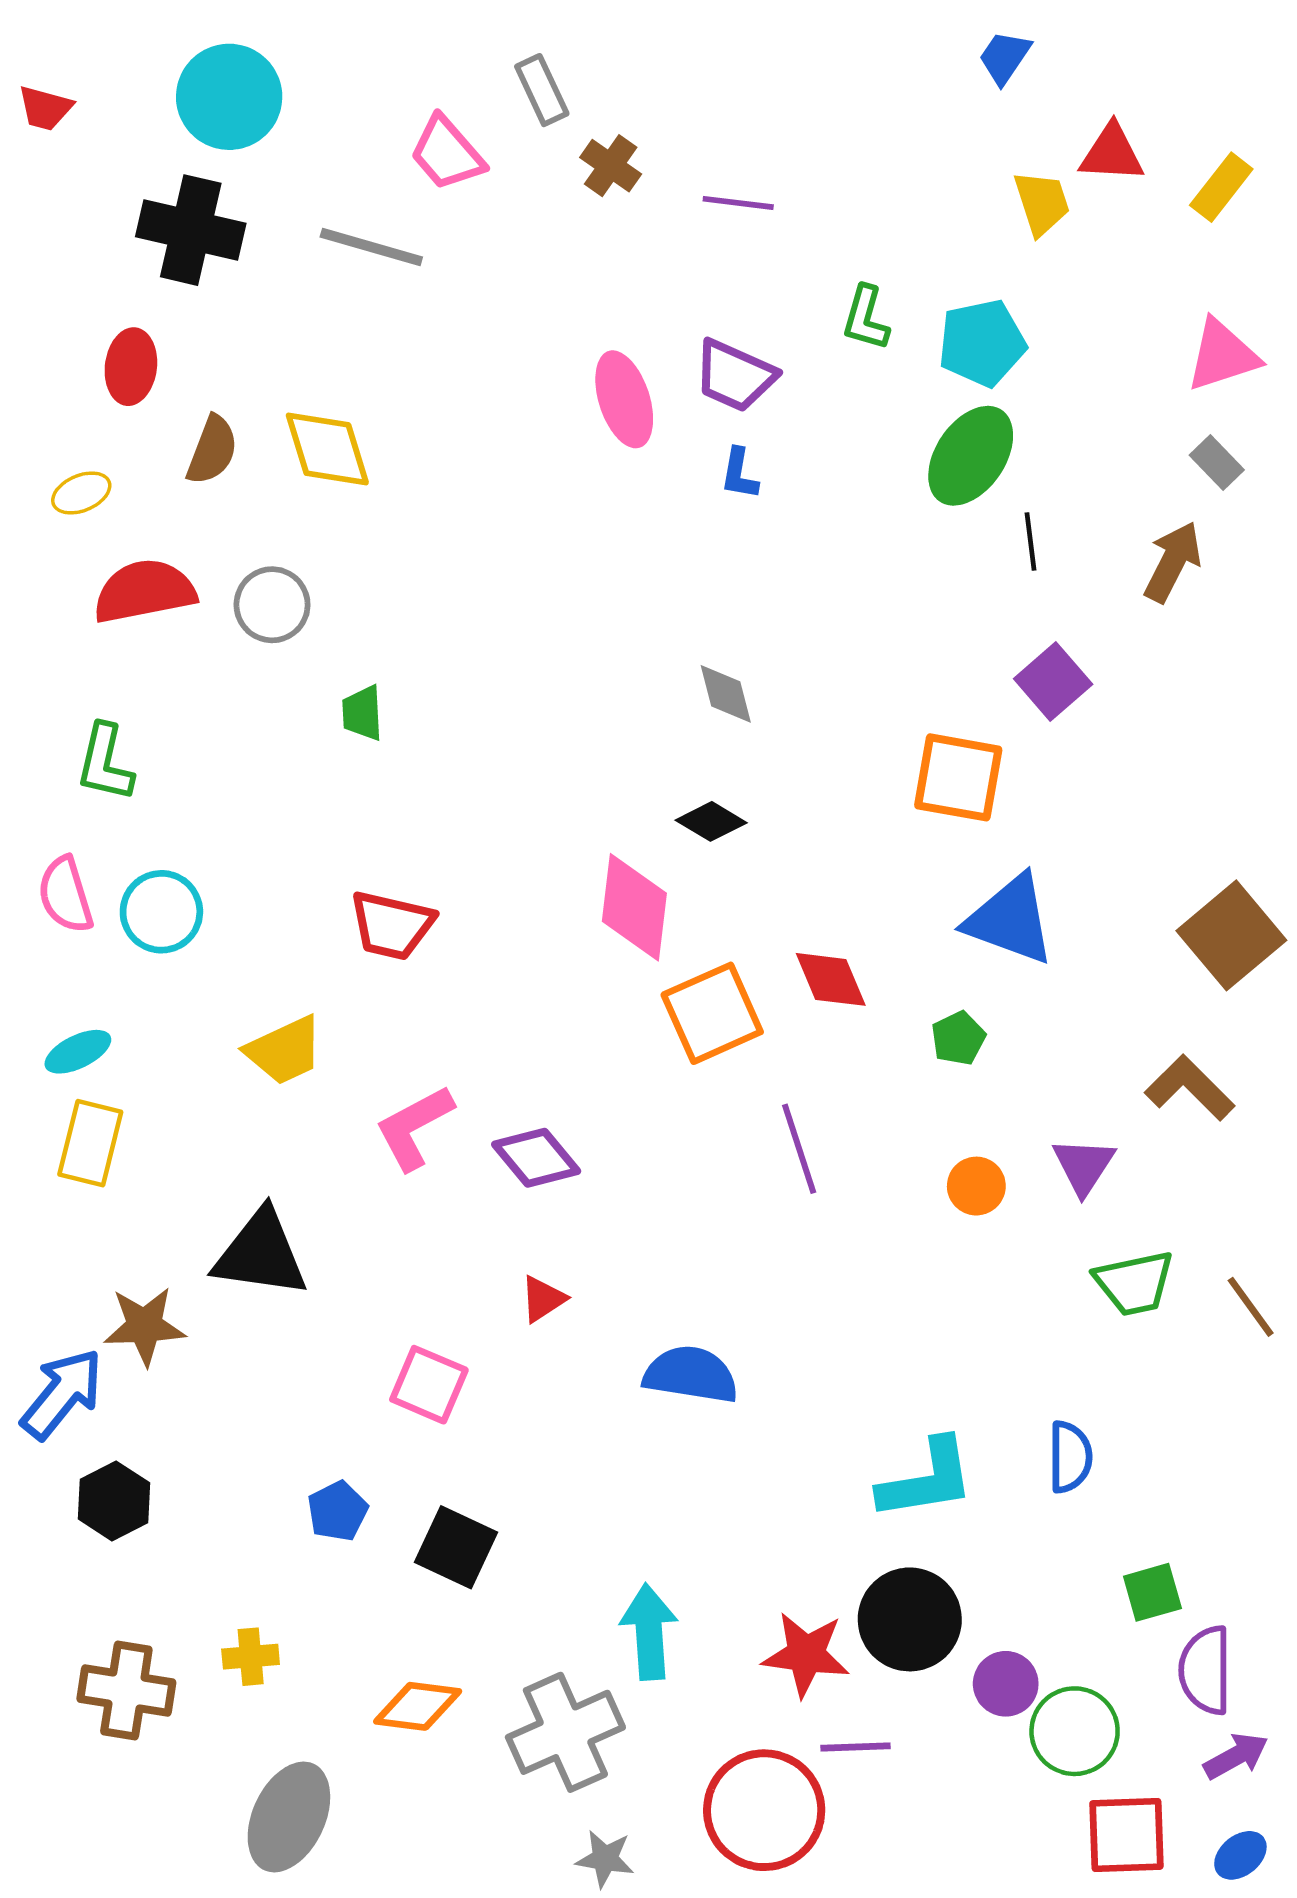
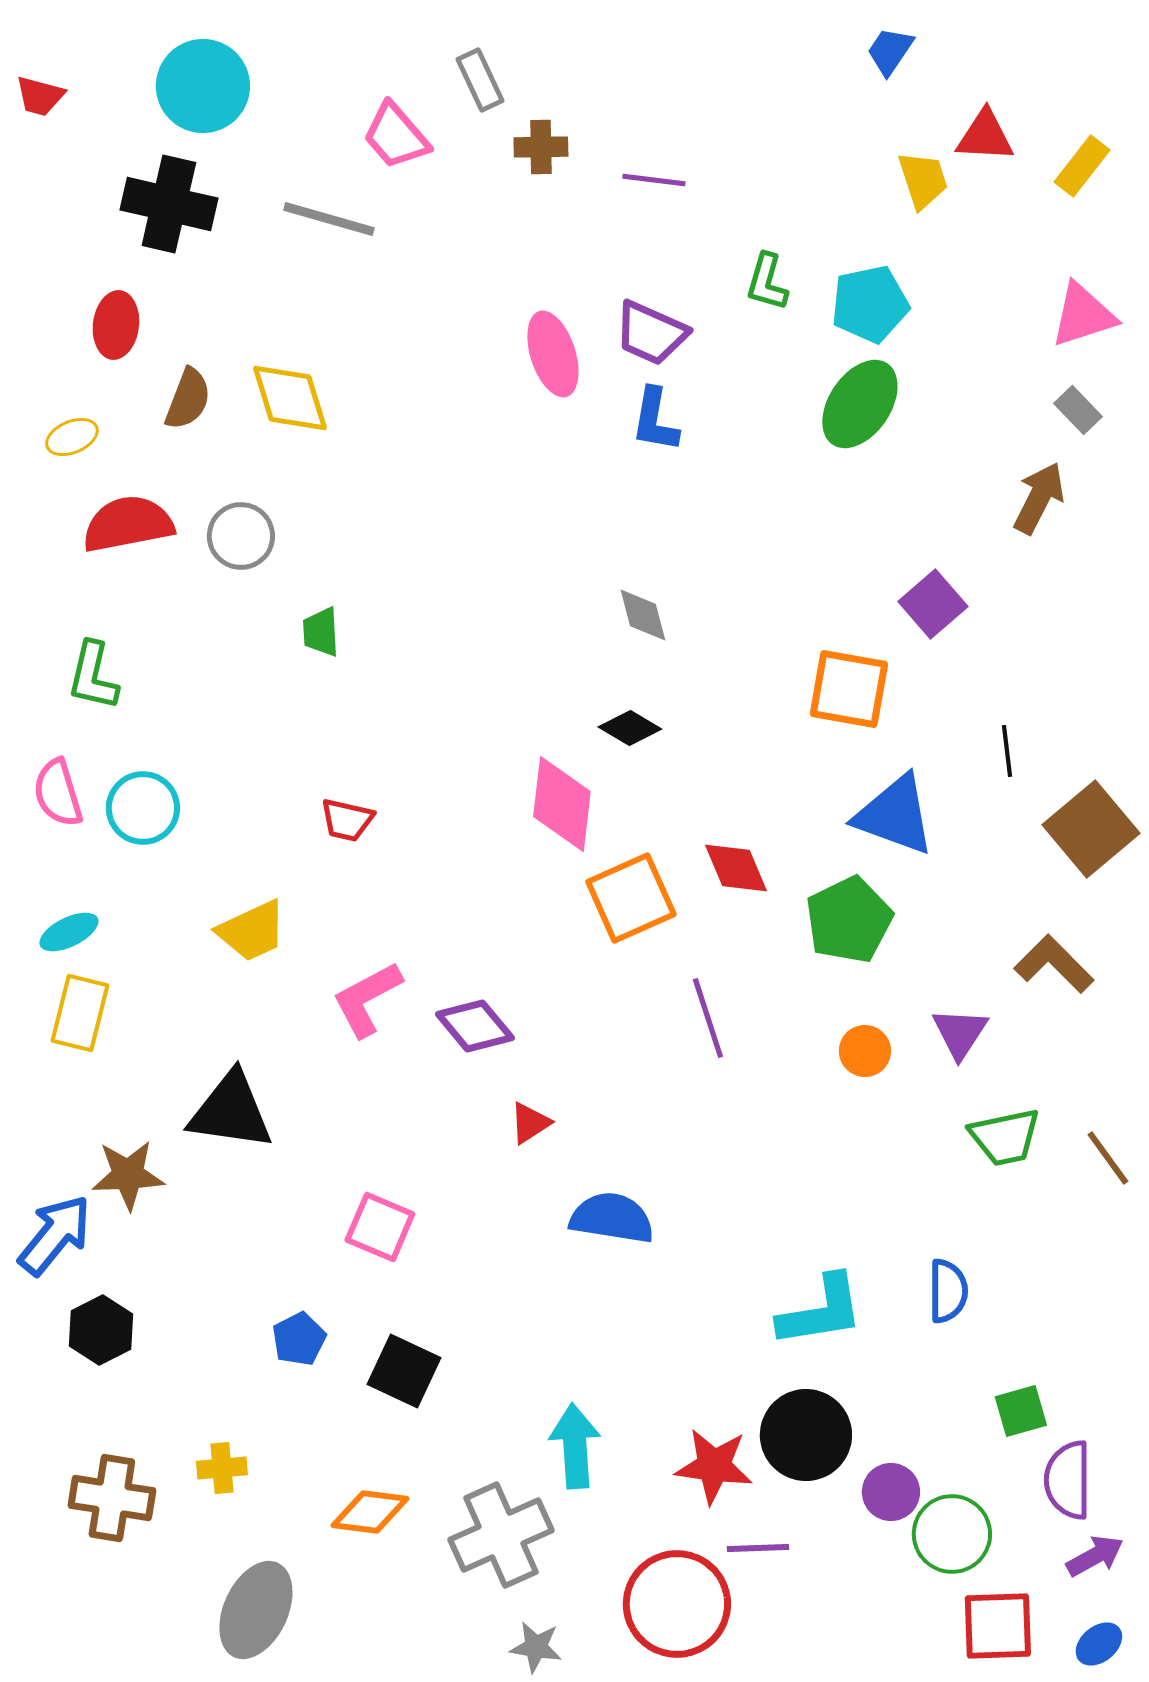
brown cross: (611, 166) -> (541, 147), turned -36
blue L-shape: (739, 474) -> (655, 420), size x1.4
black line: (1031, 542) -> (1007, 751), moved
red trapezoid: (392, 925) -> (347, 820), size x0.7
green pentagon: (958, 1038) -> (849, 920), size x1.8
red triangle: (543, 1299) -> (530, 1123), moved

